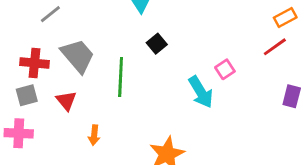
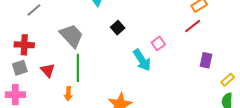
black square: (157, 44) -> (118, 28), moved
gray trapezoid: (78, 56) -> (71, 36), moved
green line: (121, 77) -> (78, 68), moved

